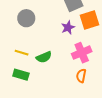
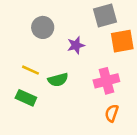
purple star: (68, 27) -> (76, 45), moved
orange semicircle: (81, 76) -> (112, 113), moved

